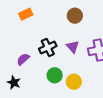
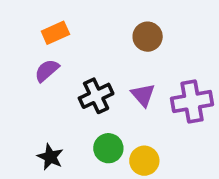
purple semicircle: (23, 59) -> (47, 70), moved
black star: (14, 83) -> (50, 157), moved

